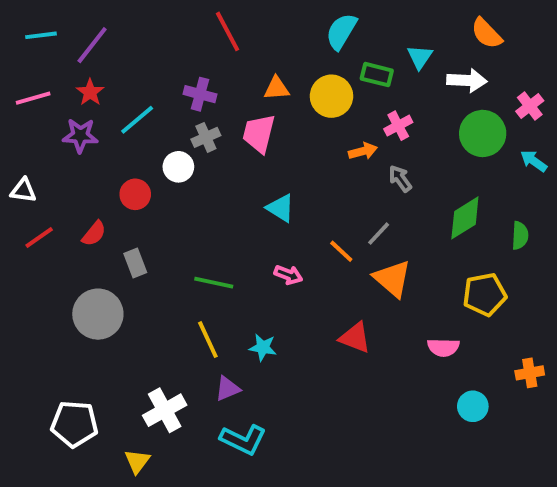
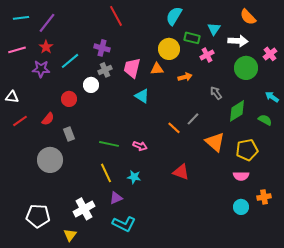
orange triangle: (277, 88) -> (157, 69), moved
pink cross: (398, 126) -> (207, 55), moved
cyan arrow: (534, 161) -> (272, 97), moved
gray arrow: (400, 179) -> (216, 93), moved
cyan triangle: (280, 208) -> (142, 96), moved
green semicircle: (520, 236) -> (265, 120), turned -64
pink arrow: (288, 275) -> (140, 146), moved
orange triangle: (392, 279) -> (215, 142), moved
pink semicircle: (443, 347) -> (241, 176), moved
orange cross: (530, 373) -> (264, 197), moved

